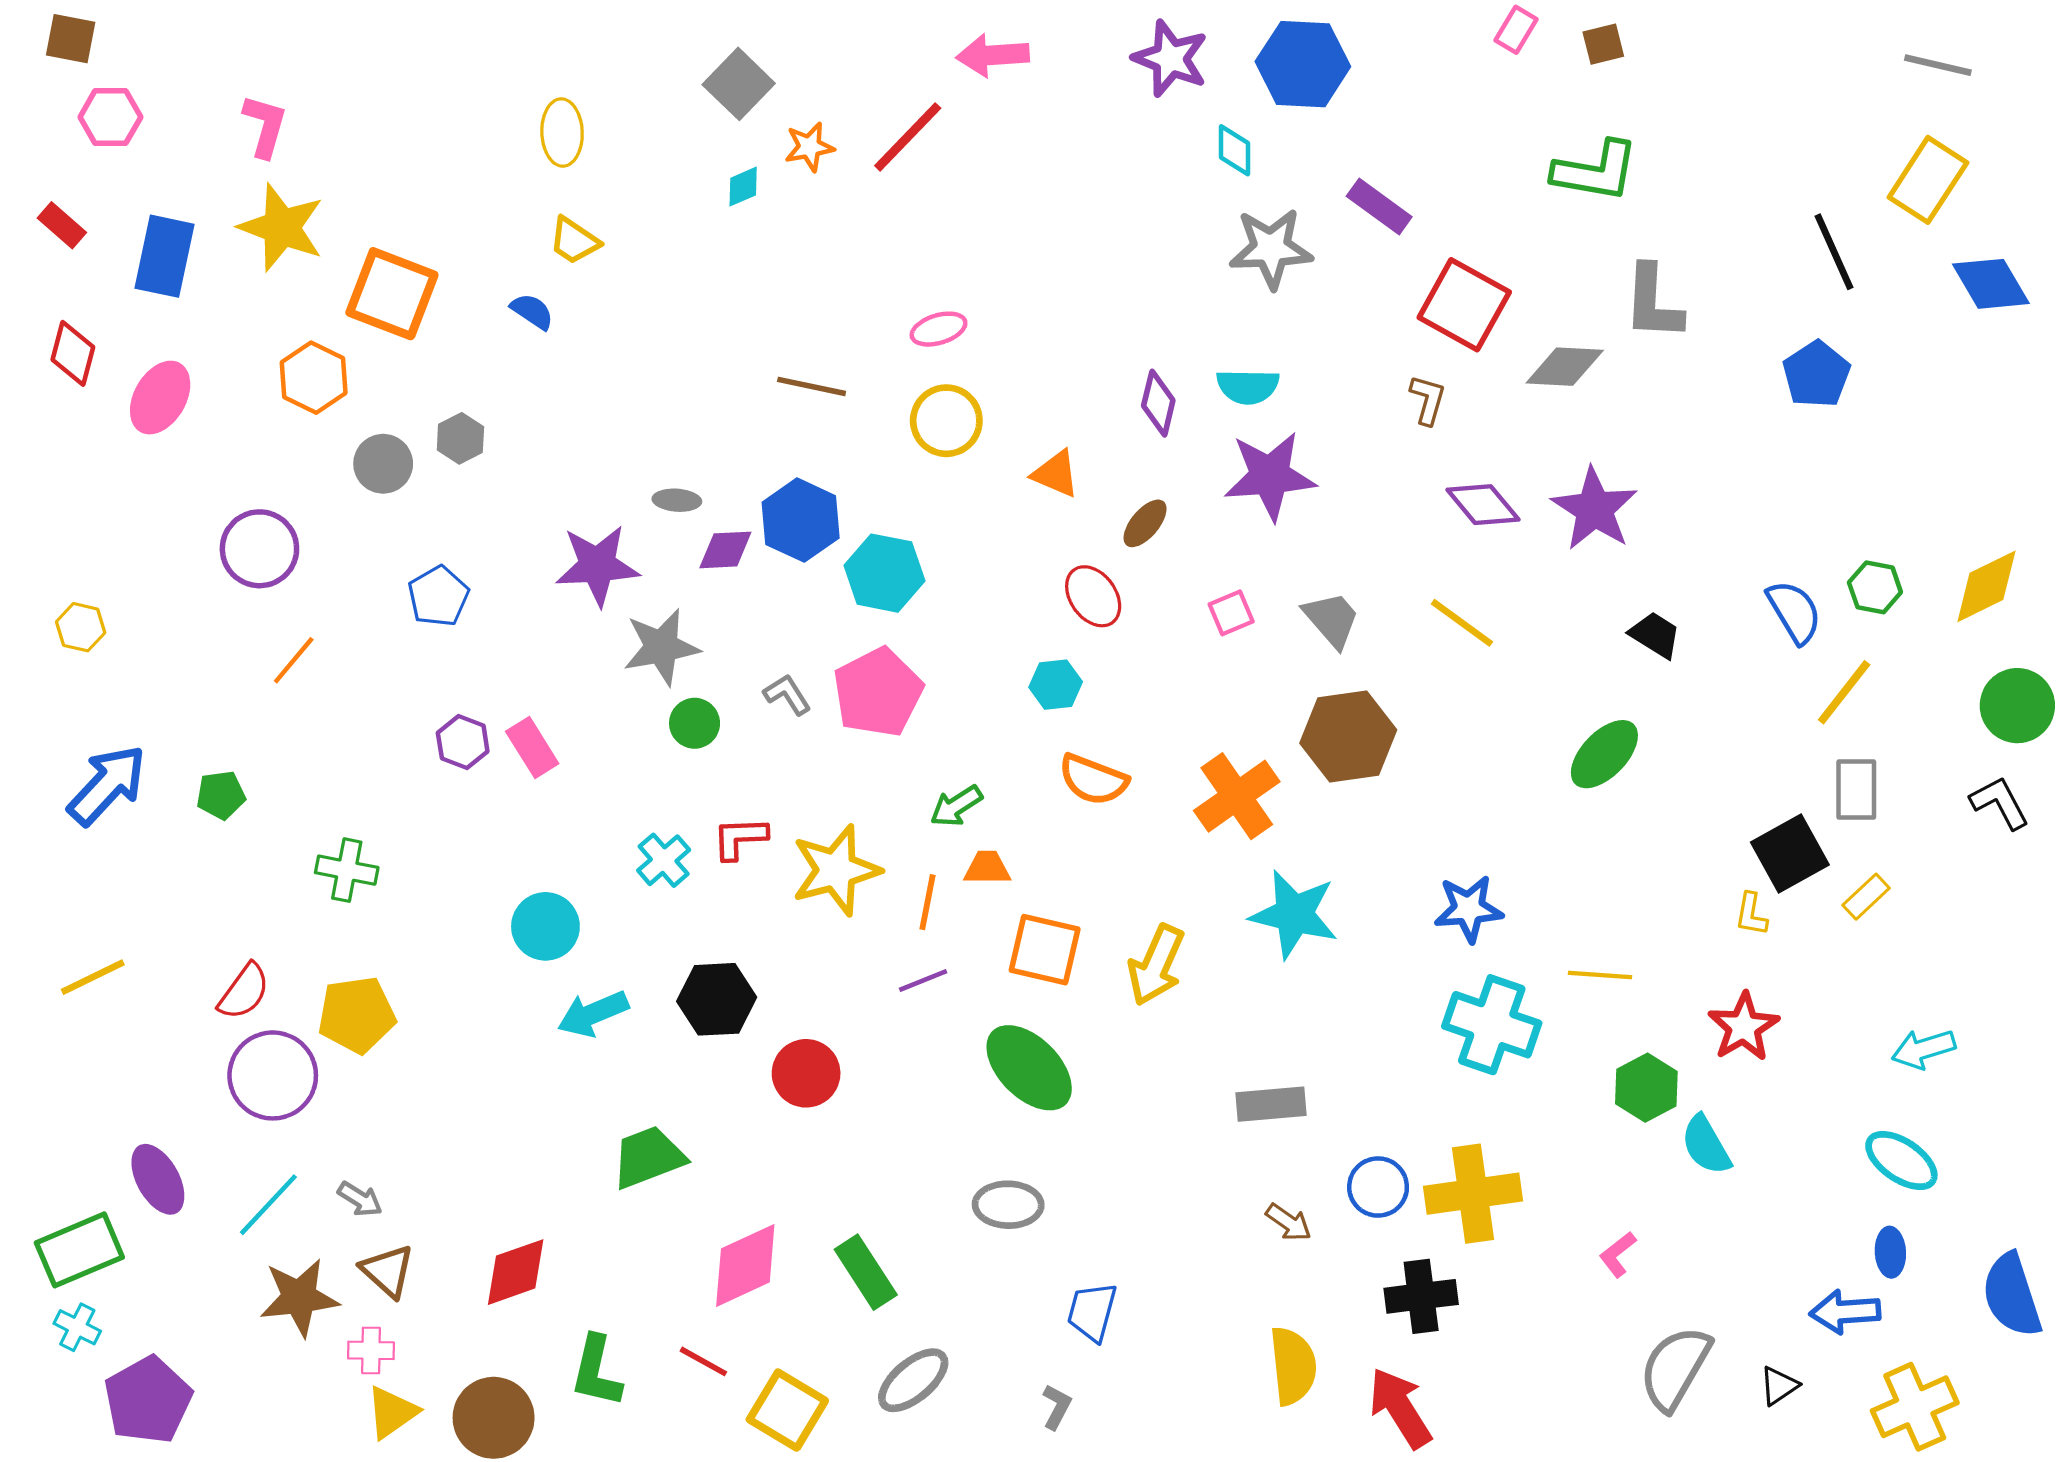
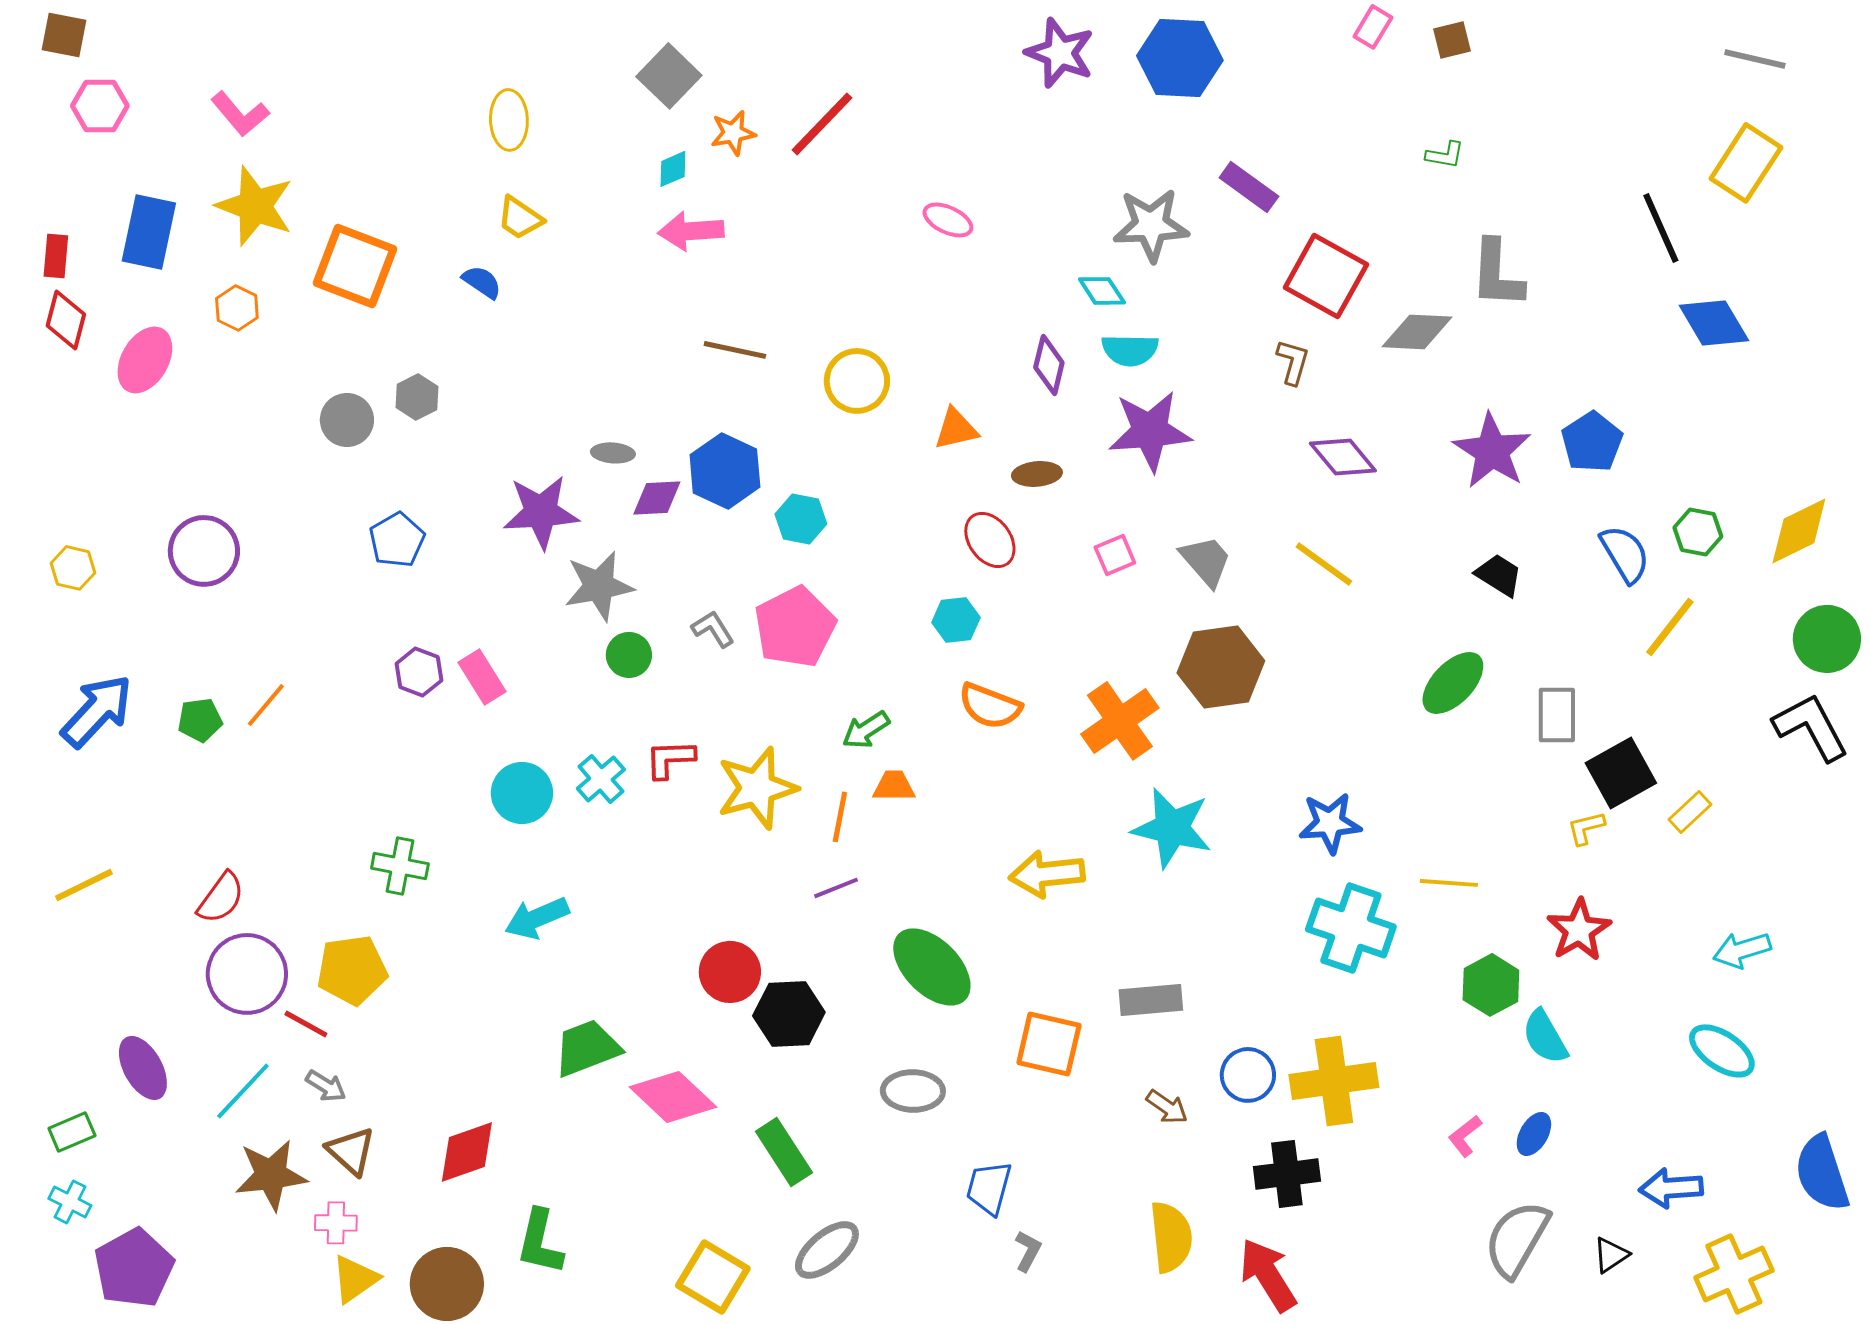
pink arrow: (993, 55) -> (691, 231), moved
pink L-shape: (265, 126) -> (240, 114), turned 124
cyan diamond: (1234, 150) -> (1102, 291), moved, turned -33
green L-shape: (1596, 171) -> (1445, 155), size x0.5
red rectangle: (62, 225) -> (56, 256), moved, turned 54
blue diamond: (1991, 284) -> (1714, 323), moved
pink ellipse: (939, 329) -> (948, 220), moved, turned 42
blue pentagon: (1816, 374) -> (1592, 442), moved
orange hexagon: (314, 378) -> (237, 308), moved, size x0.7
orange triangle: (1056, 474) -> (956, 429), turned -36
purple star: (1594, 509) -> (1492, 451), moved
brown ellipse: (1145, 523) -> (1037, 474), turned 45
purple circle: (259, 549) -> (204, 551), moved
cyan hexagon: (884, 573) -> (801, 519), size x0.7
orange line: (294, 660) -> (266, 705), moved
gray rectangle: (1856, 790) -> (1557, 715), moved
black L-shape: (2000, 803) -> (1811, 727), size x1.4
green cross: (347, 870) -> (400, 866), moved
yellow L-shape: (1751, 914) -> (1586, 828), turned 66
cyan circle: (545, 926) -> (522, 793), moved
orange square: (1045, 950) -> (1049, 1044), moved
yellow arrow: (1156, 965) -> (1047, 874), turned 60
black hexagon: (717, 999) -> (789, 1014), moved
yellow pentagon: (357, 1015) -> (352, 970), moved
green rectangle: (79, 1250) -> (72, 1132), size x0.6
blue ellipse: (1890, 1252) -> (1534, 1134), moved, turned 33
pink diamond: (745, 1265) -> (673, 1097), moved, turned 68
red line: (703, 1361) -> (306, 1024), moved
gray L-shape: (1057, 1407) -> (1028, 1251), moved

